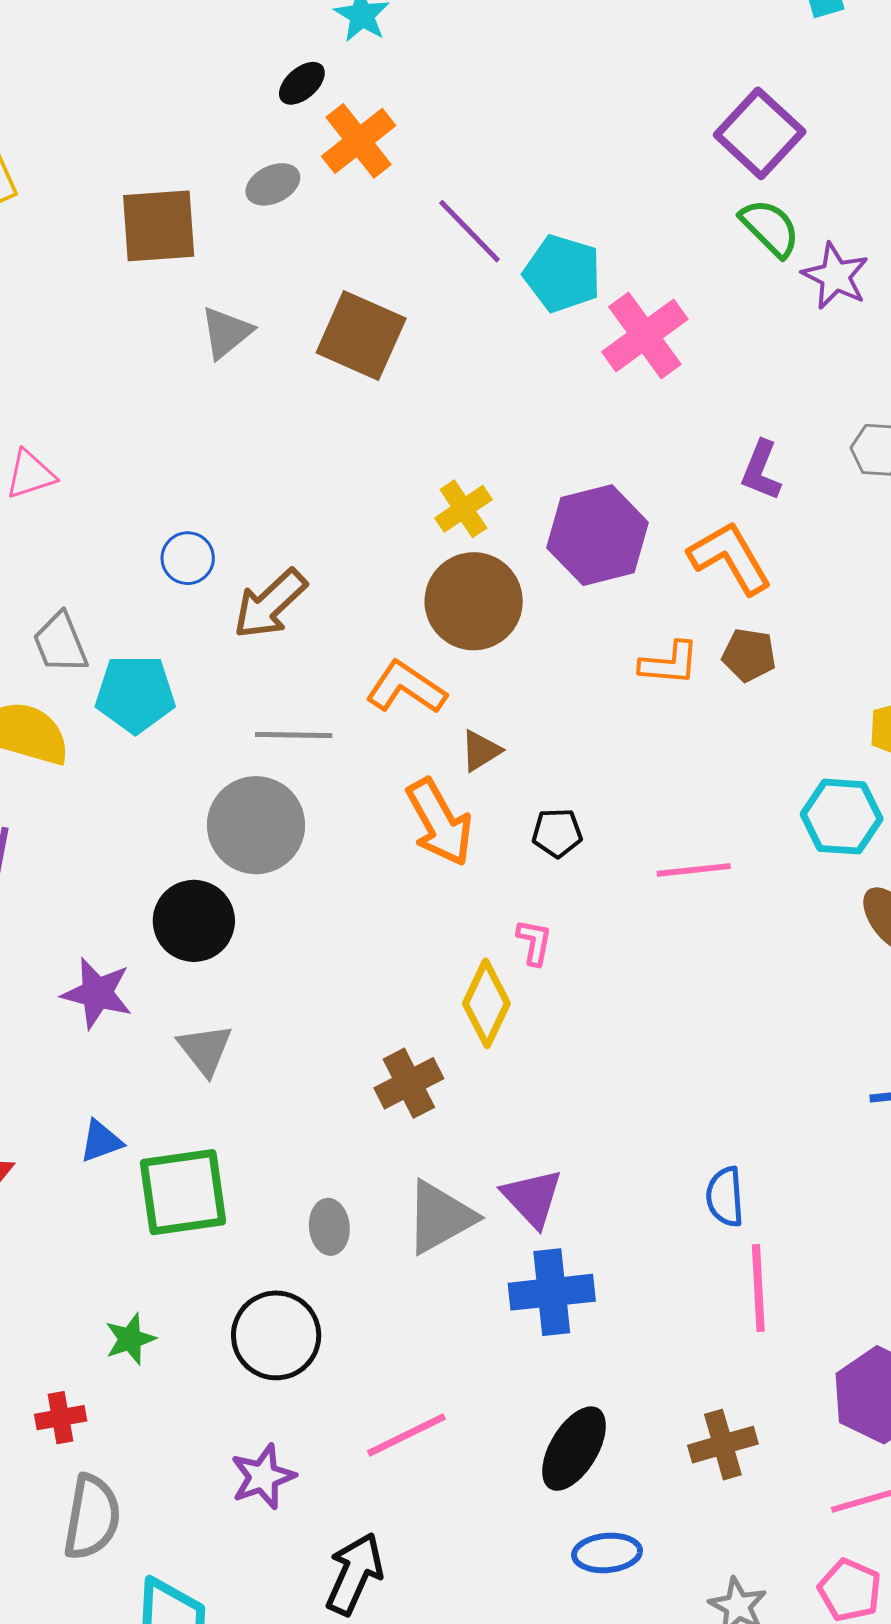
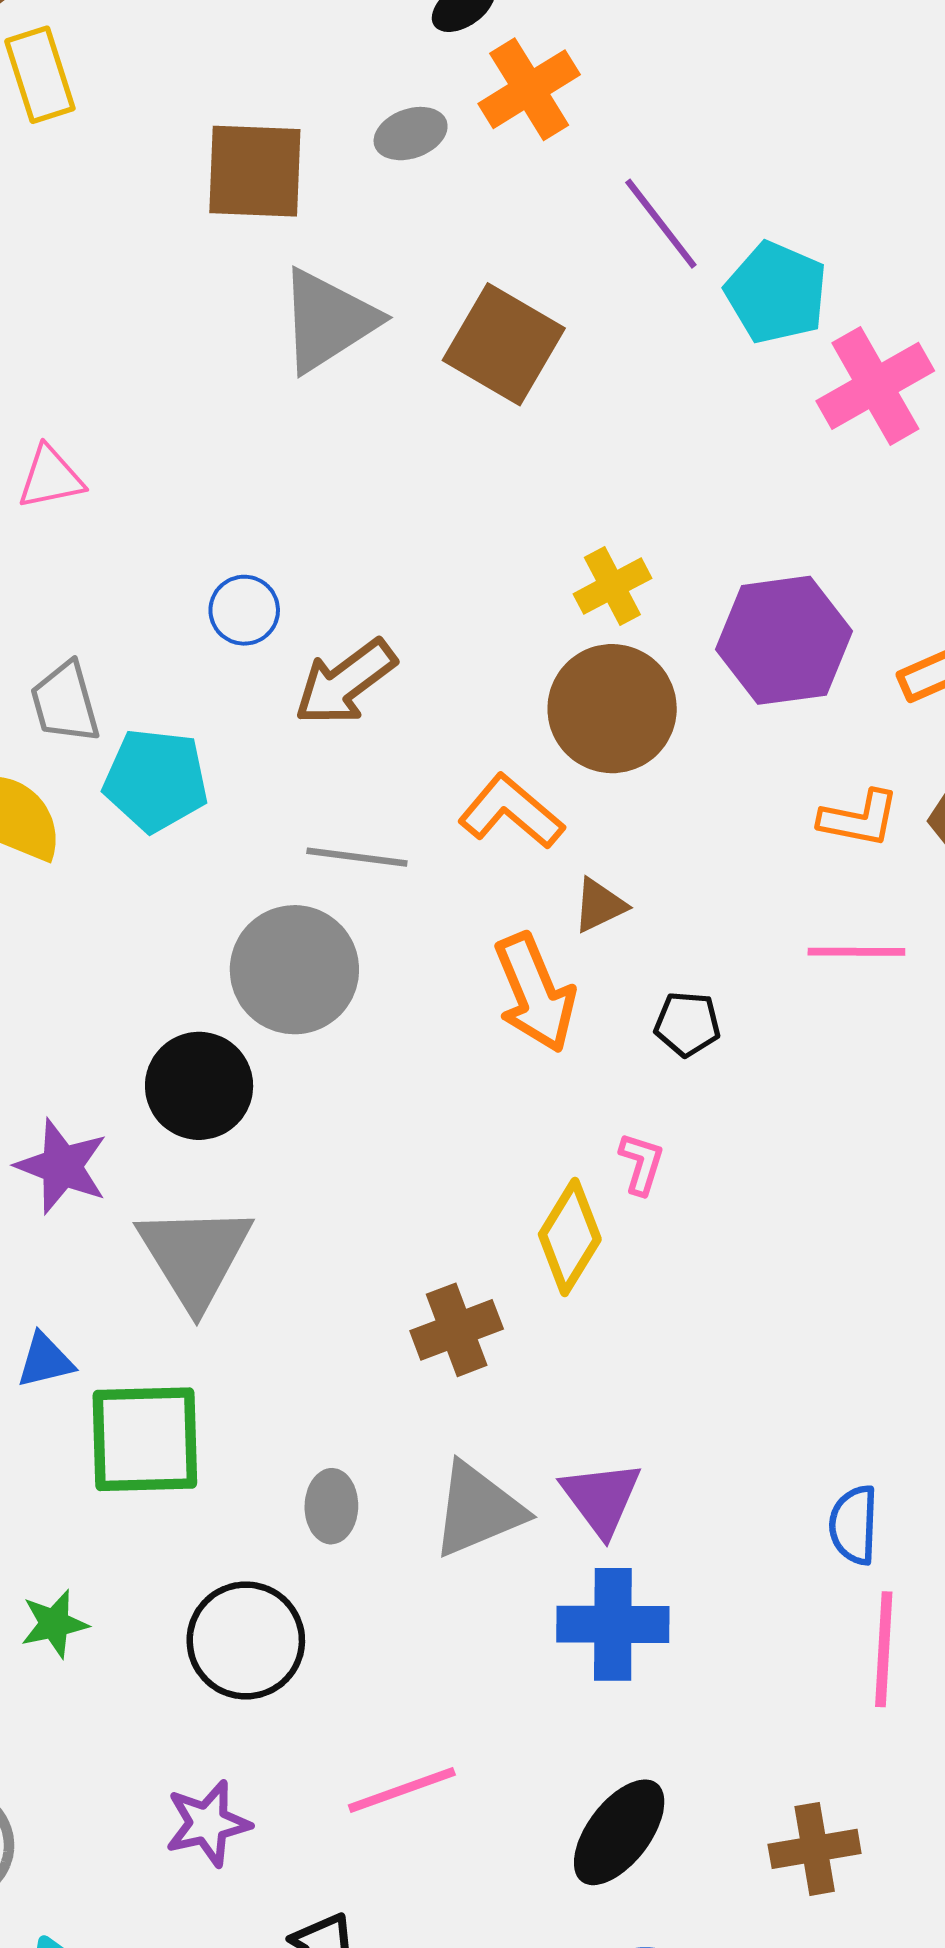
gray triangle: (226, 332) -> (328, 320), size x1.5
pink line: (694, 870) -> (856, 952), moved
gray triangle: (205, 1050) -> (195, 1256), size x1.6

